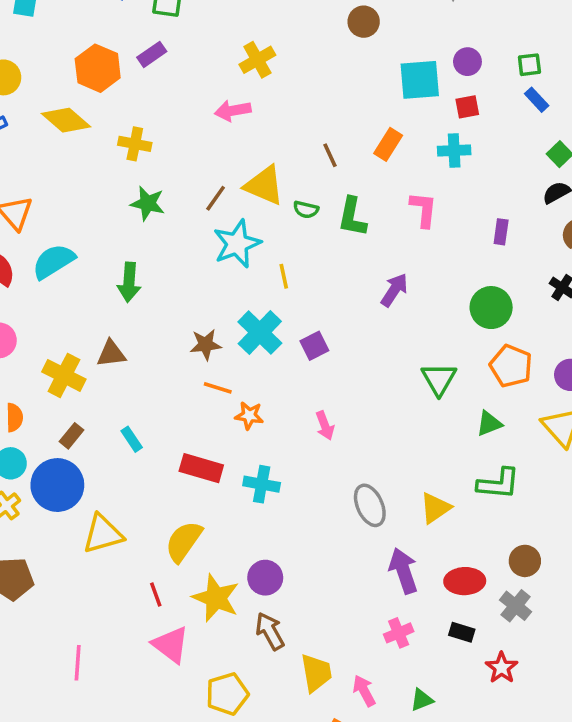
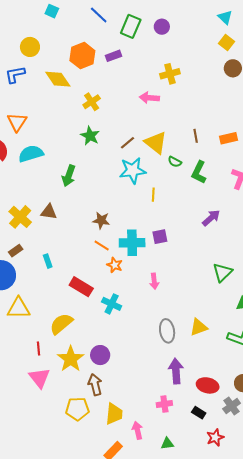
yellow cross: (135, 144) -> (92, 102), turned 30
orange rectangle: (388, 144) -> (229, 138), turned 30
cyan cross: (260, 332) -> (132, 243), moved, turned 30
yellow triangle: (435, 508) -> (199, 327), moved
yellow pentagon: (227, 694) -> (77, 409), moved

